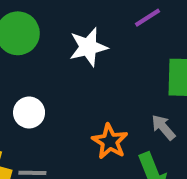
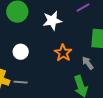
orange star: (110, 141) -> (63, 53), moved

